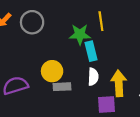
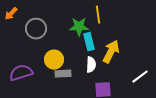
gray circle: (32, 22) -> (36, 29), moved
yellow arrow: (119, 83) -> (111, 52), moved, turned 30

